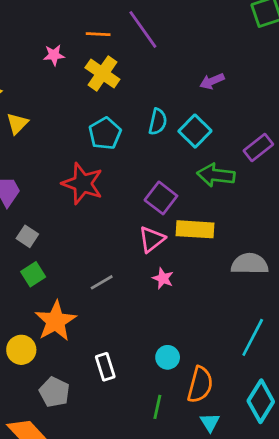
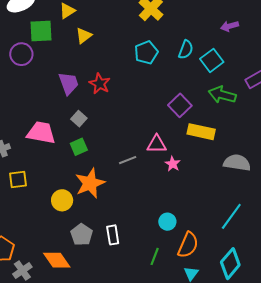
red star: (83, 183) -> (100, 84), moved, size x0.7
pink triangle: (152, 239) -> (157, 144), moved, turned 30
white rectangle: (105, 367) -> (113, 235), moved

